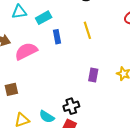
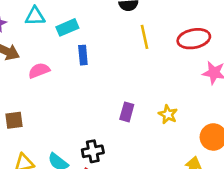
yellow line: (87, 30) -> (144, 37), moved
pink semicircle: (26, 51) -> (39, 71), size x0.7

